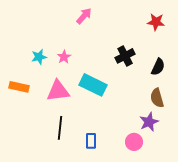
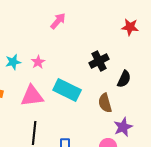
black semicircle: (158, 67) -> (124, 79), moved
brown semicircle: (157, 98) -> (105, 103), moved

